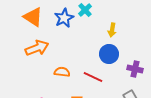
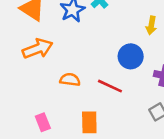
yellow arrow: (112, 30) -> (151, 25), moved

